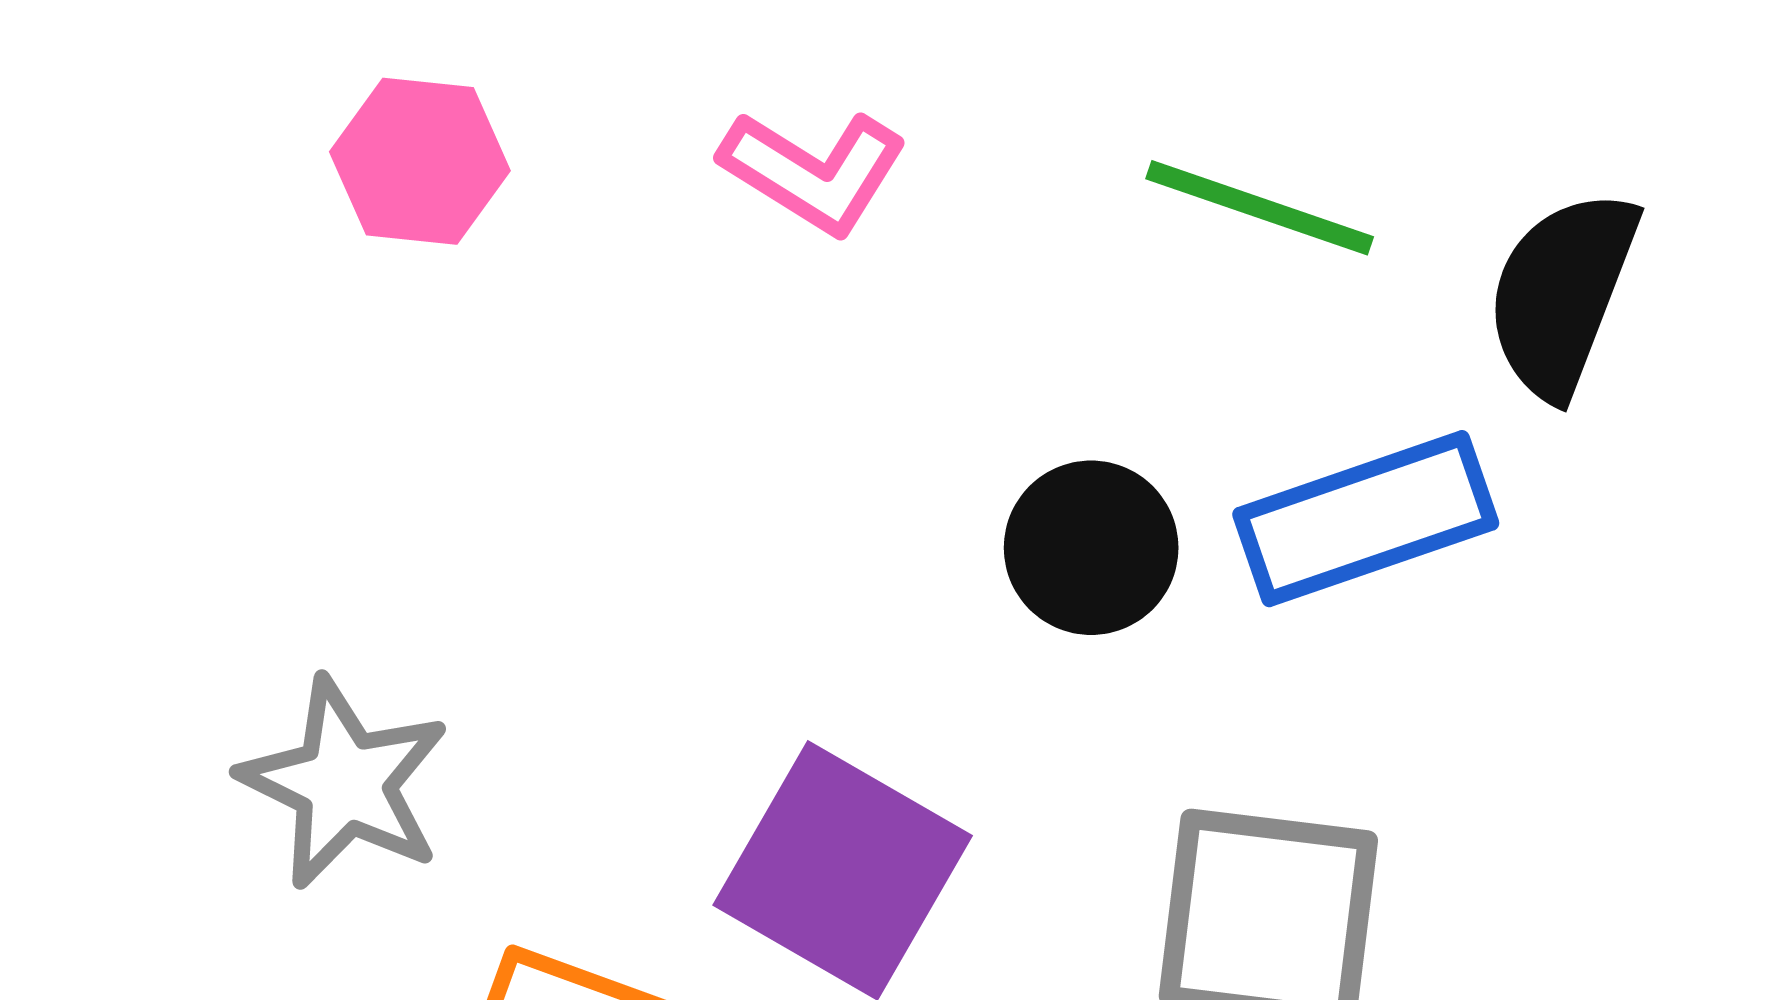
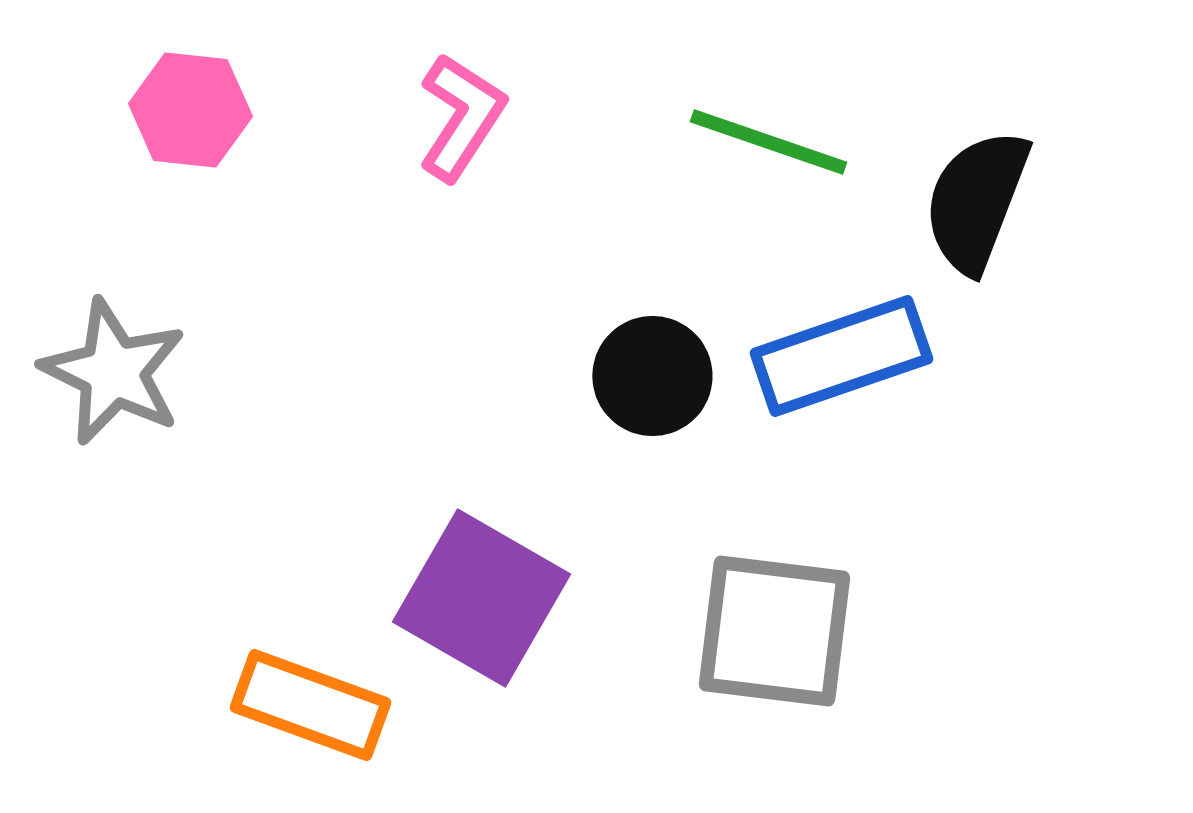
pink L-shape: (814, 171) -> (461, 117), turned -89
gray star: (344, 783) -> (113, 372), moved

